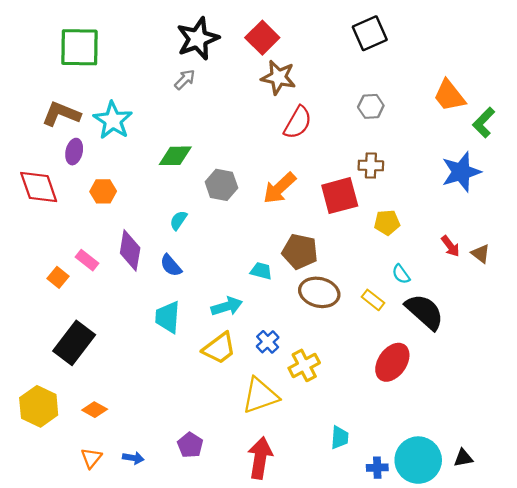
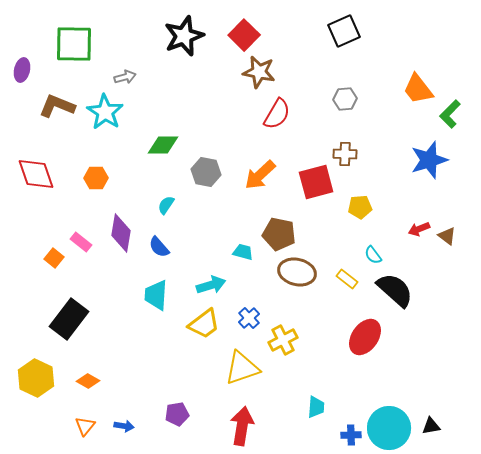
gray arrow: (185, 80) -> (125, 77), moved, turned 30
purple ellipse: (74, 152) -> (22, 70), moved
red arrow: (450, 246) -> (419, 229), turned 105
purple pentagon: (190, 445) -> (177, 414), turned 30

